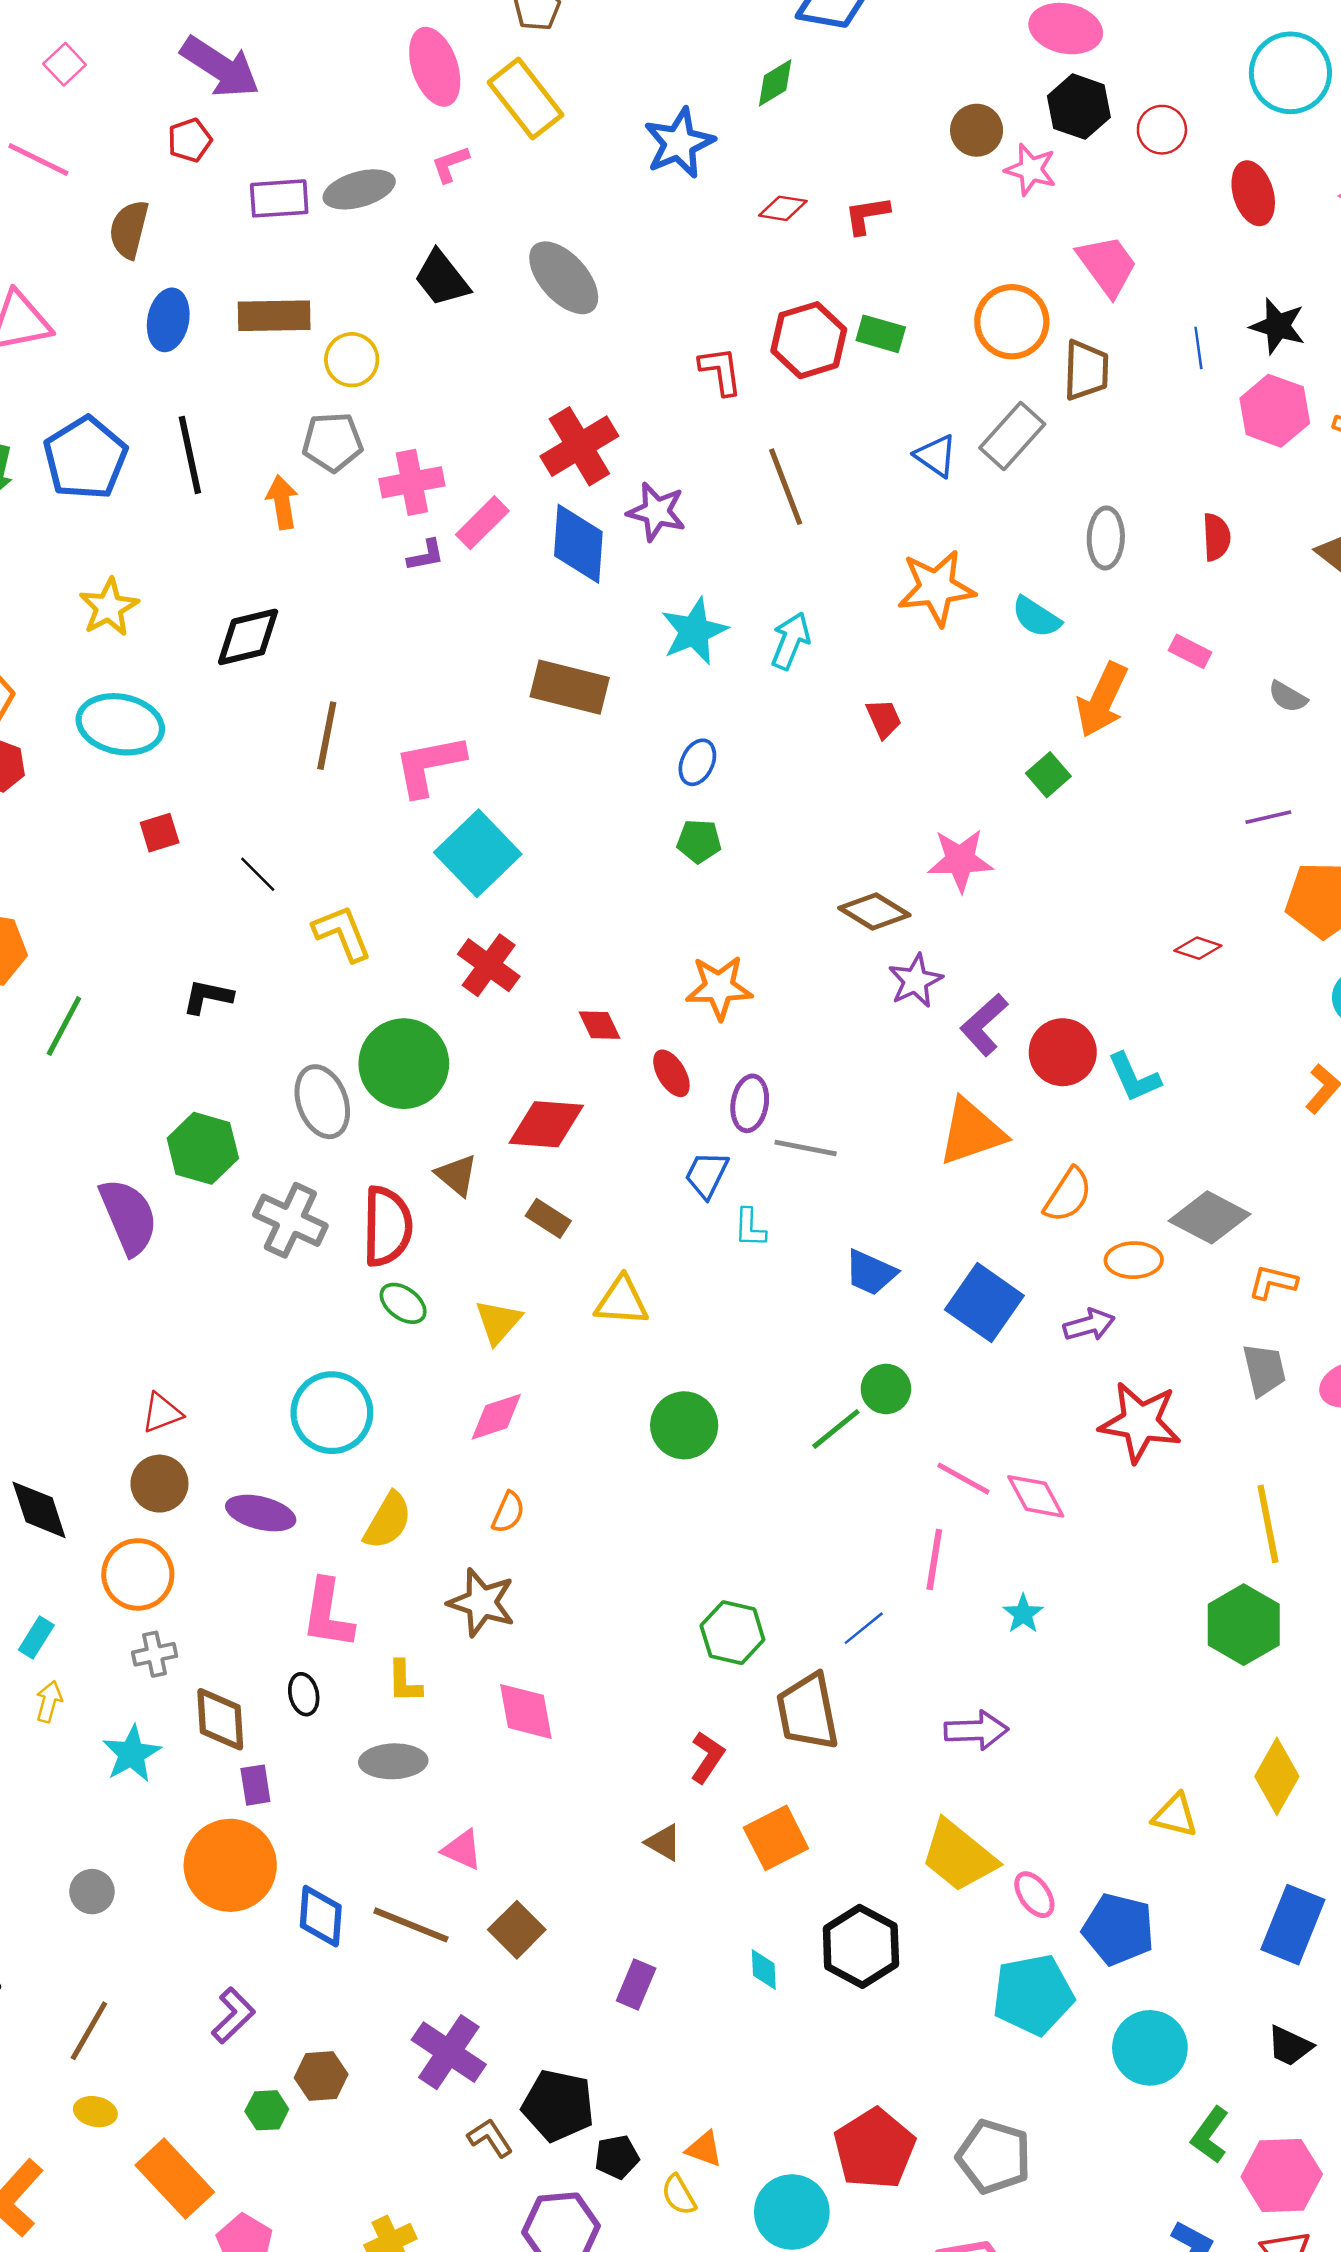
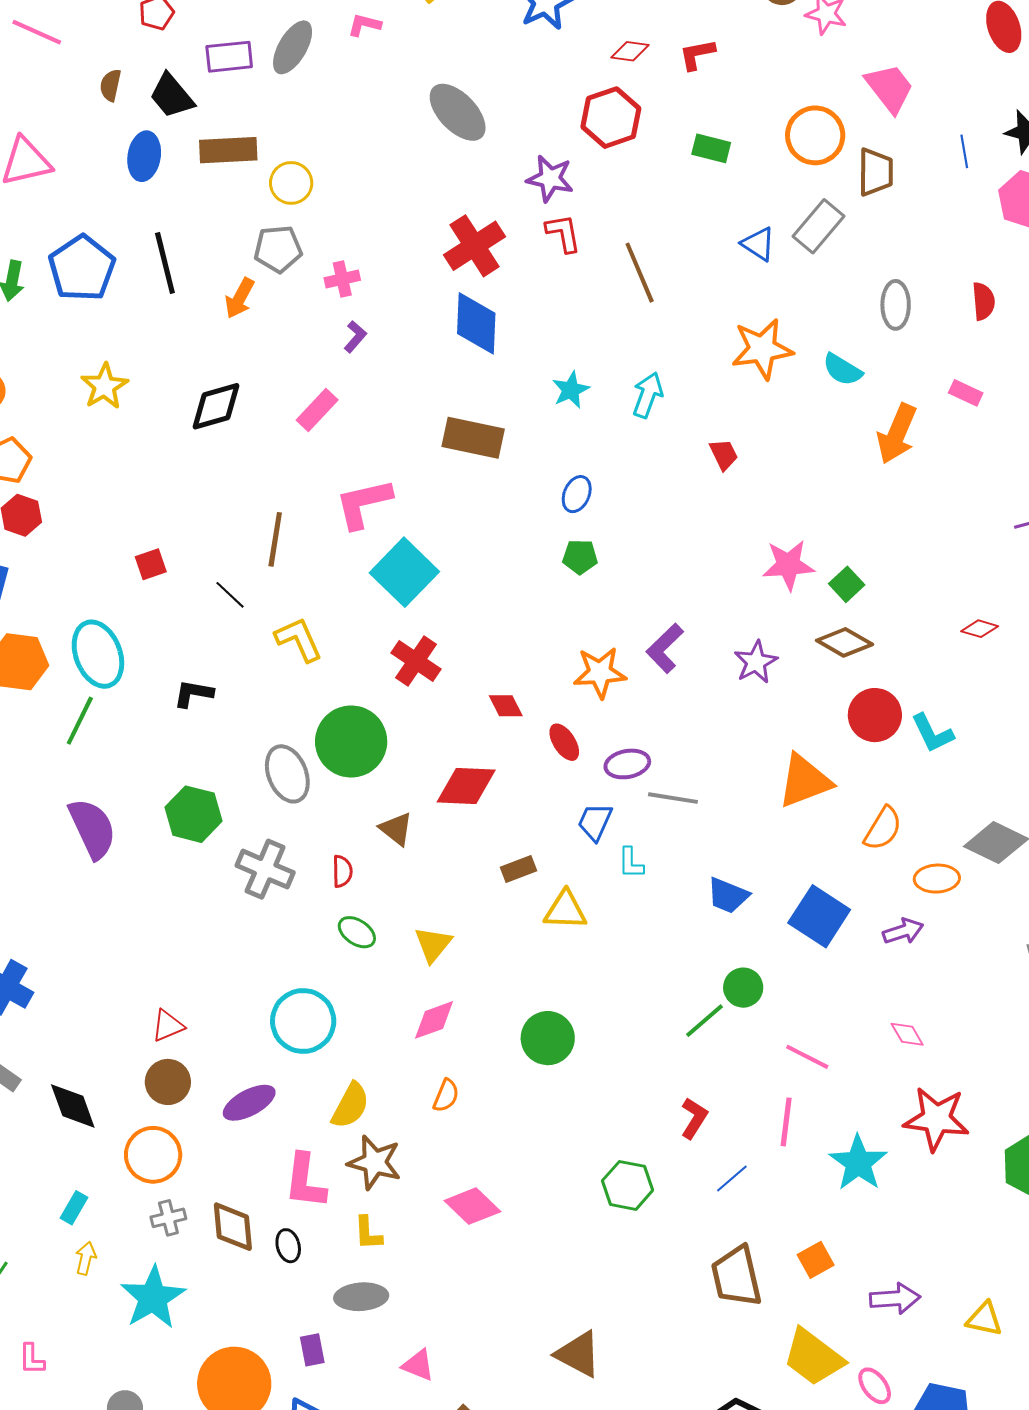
pink L-shape: (450, 164) -> (364, 25), turned 36
gray ellipse: (359, 189) -> (293, 47), turned -42
brown semicircle: (129, 229) -> (110, 85), size x0.7
black trapezoid: (442, 278) -> (172, 96), moved
red hexagon: (809, 340) -> (611, 118), moved
red L-shape: (721, 371) -> (563, 233), moved
pink cross: (412, 482) -> (342, 279), size x0.7
orange arrow: (282, 502) -> (240, 298), turned -141
purple star: (656, 512) -> (550, 178), moved
pink rectangle: (482, 523) -> (317, 410), moved
purple L-shape: (426, 555) -> (355, 337), turned -36
cyan star: (694, 631) -> (571, 390), size x0.7
cyan ellipse: (120, 724) -> (98, 654), moved, turned 60
brown line: (327, 736) -> (275, 539), moved
green square: (1048, 775) -> (847, 584), moved
brown diamond: (874, 912) -> (844, 642), moved
purple L-shape: (984, 1025) -> (665, 648), moved
purple ellipse: (750, 1103) -> (627, 764), turned 72
purple semicircle: (128, 1217) -> (92, 829), moved
brown rectangle: (548, 1218) -> (519, 869), moved, turned -52
red semicircle: (387, 1226) -> (342, 871), size x0.5
yellow triangle: (622, 1301) -> (565, 910), moved
red star: (1140, 1422) -> (936, 1119), moved
green circle: (684, 1425) -> (548, 1038), moved
pink diamond: (1036, 1496) -> (907, 1034), moved, size x0.7
purple ellipse: (261, 1513) -> (249, 1103), turned -40
brown star: (482, 1602) -> (375, 1162), moved
cyan star: (1023, 1614) -> (858, 1163), size x1.8
pink diamond: (526, 1711) -> (472, 1206), moved, turned -34
brown trapezoid: (808, 1712) -> (736, 1276), moved
brown diamond: (220, 1719) -> (233, 1227), moved
purple arrow: (976, 1730) -> (895, 1298), moved
cyan star: (132, 1754) -> (153, 1298), size x1.4
red L-shape: (707, 1757) -> (694, 1118), moved
purple rectangle: (255, 1785) -> (312, 1350), moved
orange square: (776, 1838) -> (816, 1260), moved, size x0.7
brown triangle: (664, 1842) -> (578, 1354), size x1.6

